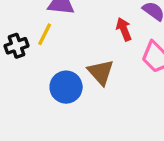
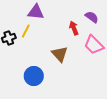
blue circle: (66, 87) -> (34, 76), moved

